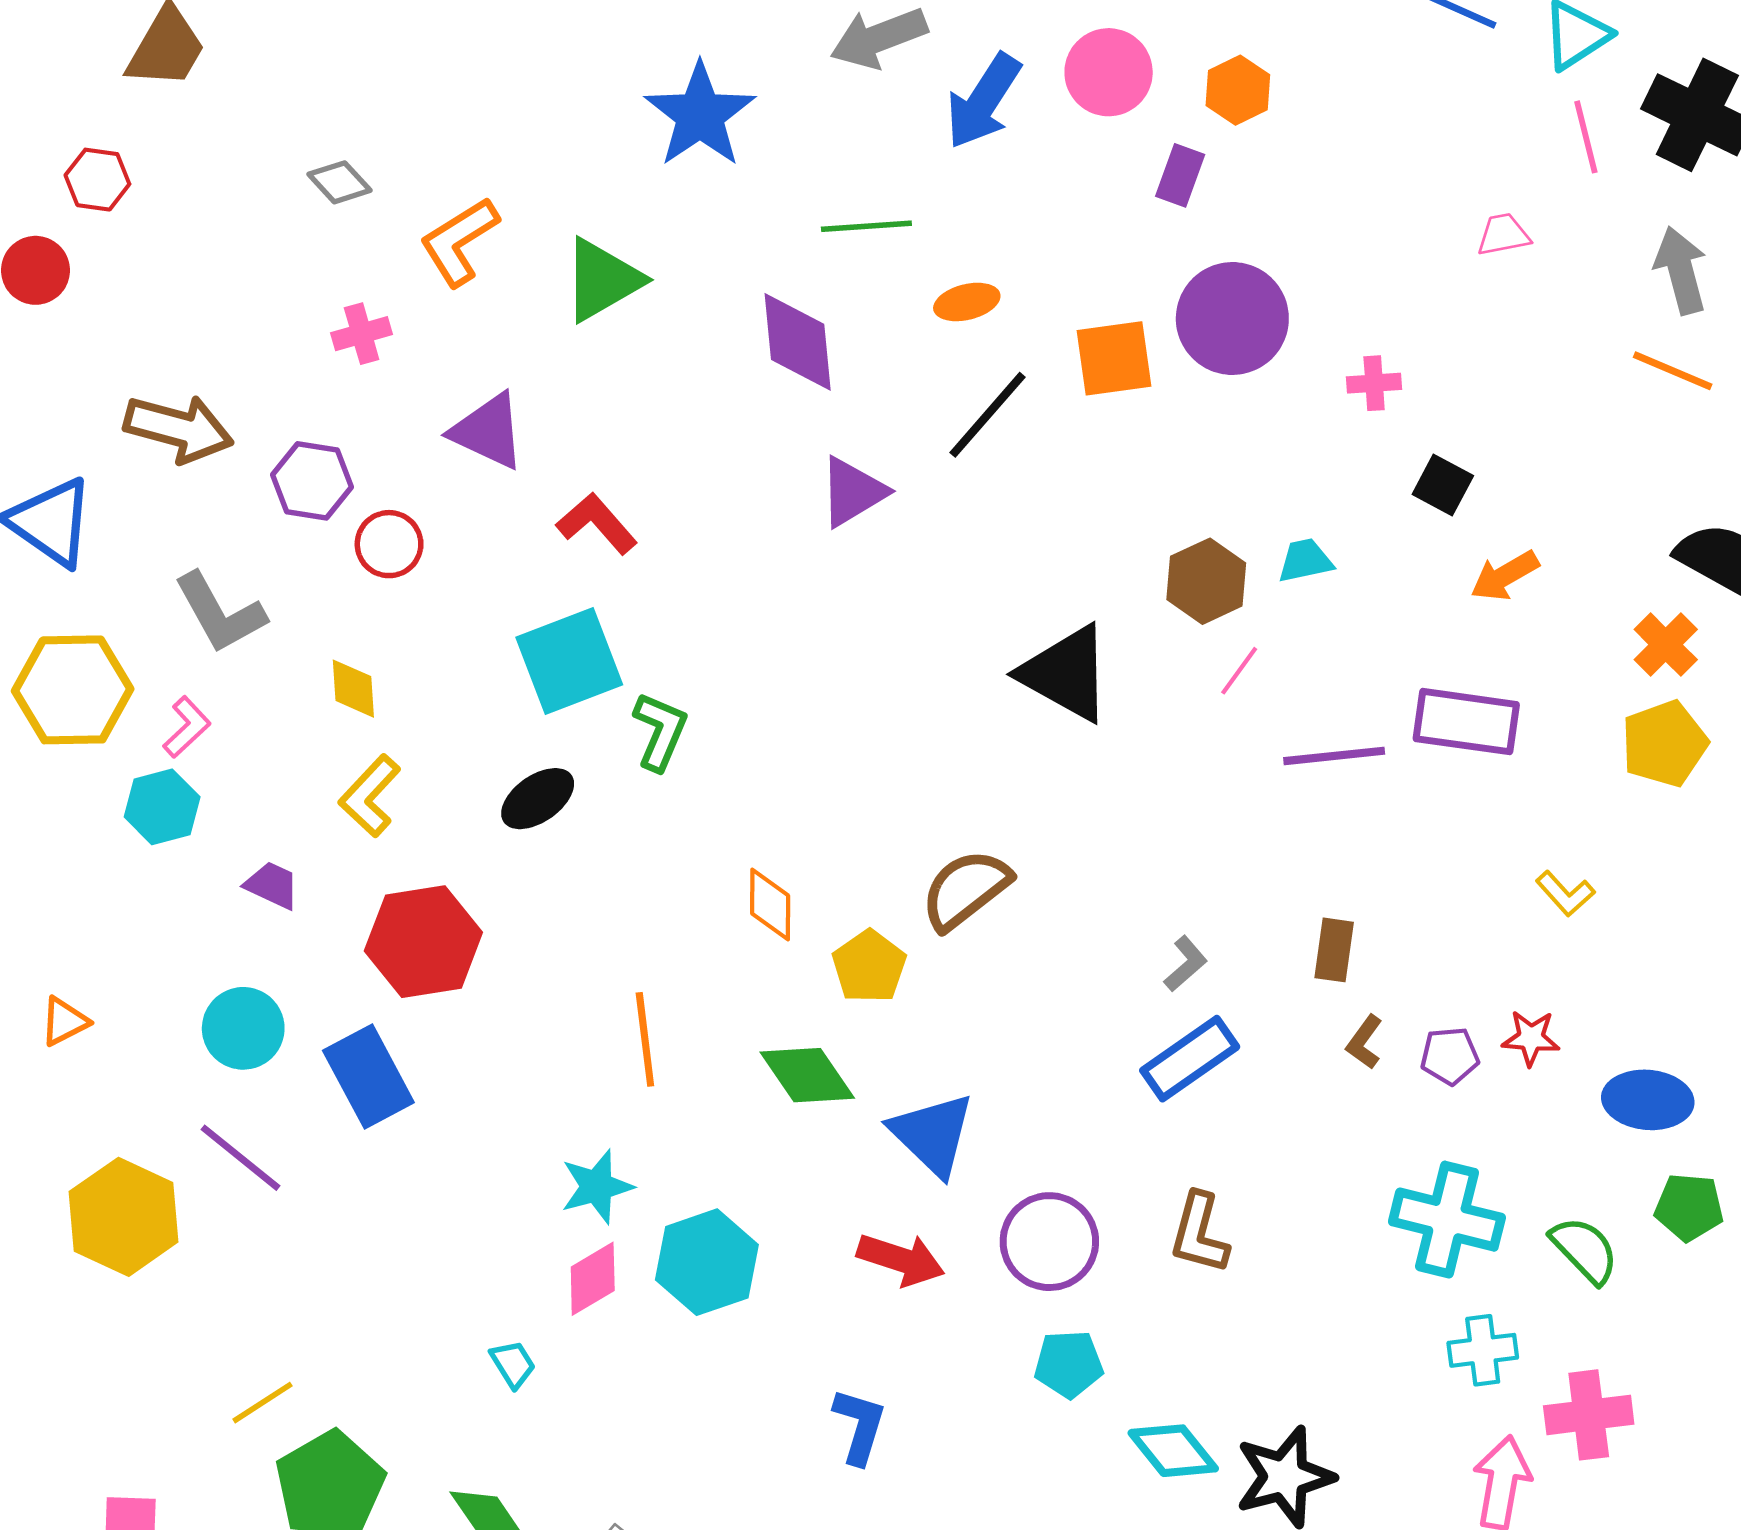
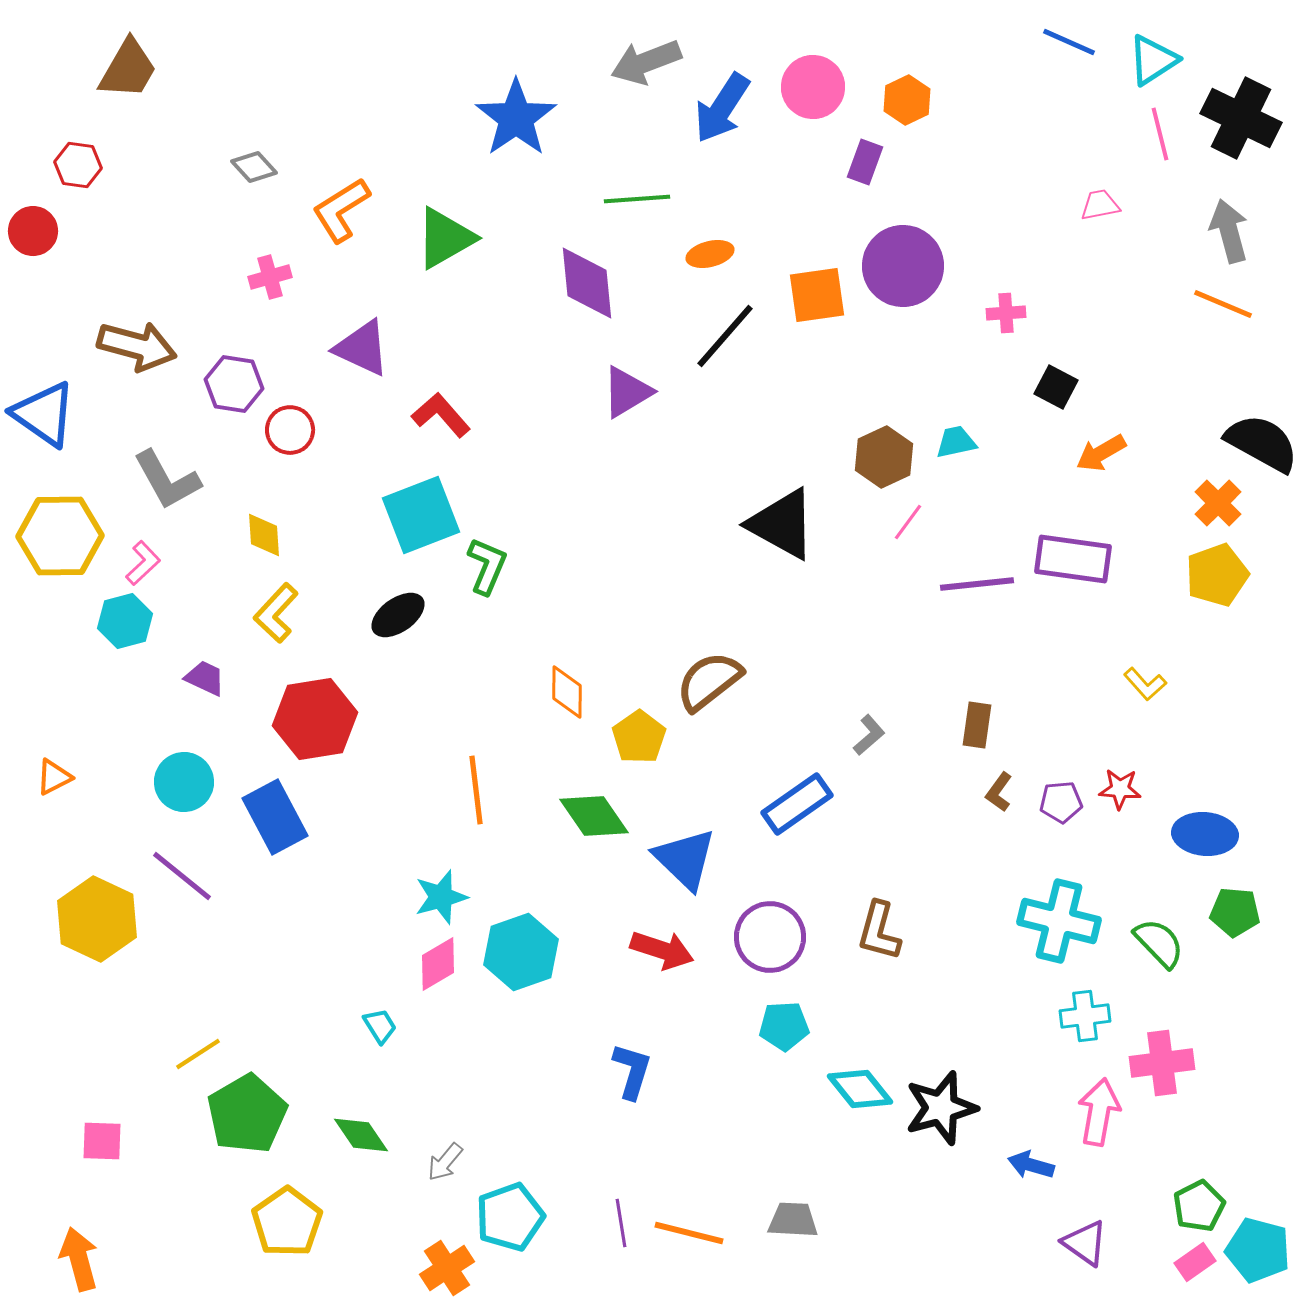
blue rectangle: (1190, 1059) -> (797, 804), moved

